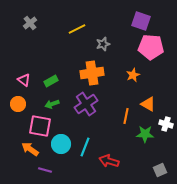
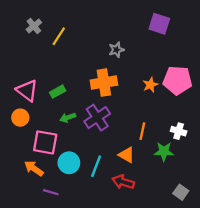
yellow line: (77, 29) -> (59, 36), moved, turned -30
pink pentagon: (151, 47) -> (177, 80), moved
pink triangle: (24, 80) -> (27, 90), size x1.5
green arrow: (52, 104) -> (68, 118), moved
orange triangle: (148, 104) -> (127, 155), moved
white cross: (166, 124) -> (179, 131), moved
gray square: (160, 170) -> (181, 192), turned -32

